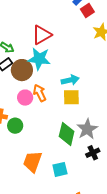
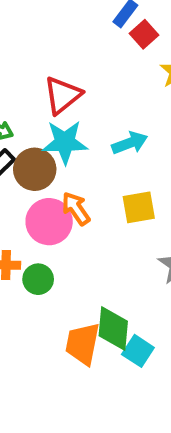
cyan arrow: (70, 80) -> (130, 143), moved
pink circle: (25, 98) -> (49, 222), size x1.5
green diamond: (67, 134) -> (113, 329), moved
cyan square: (60, 169) -> (138, 351), turned -35

